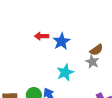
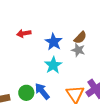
blue star: (62, 41) -> (54, 42), moved

